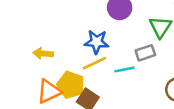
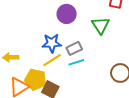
gray rectangle: (145, 53) -> (74, 48), moved

